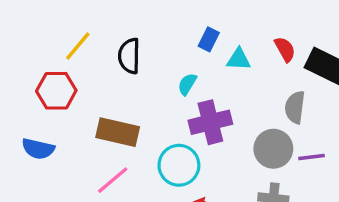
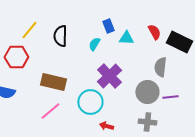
blue rectangle: (209, 39) -> (108, 26), turned -48
cyan semicircle: (187, 84) -> (94, 44), moved
purple cross: (210, 122) -> (109, 76), turned -30

